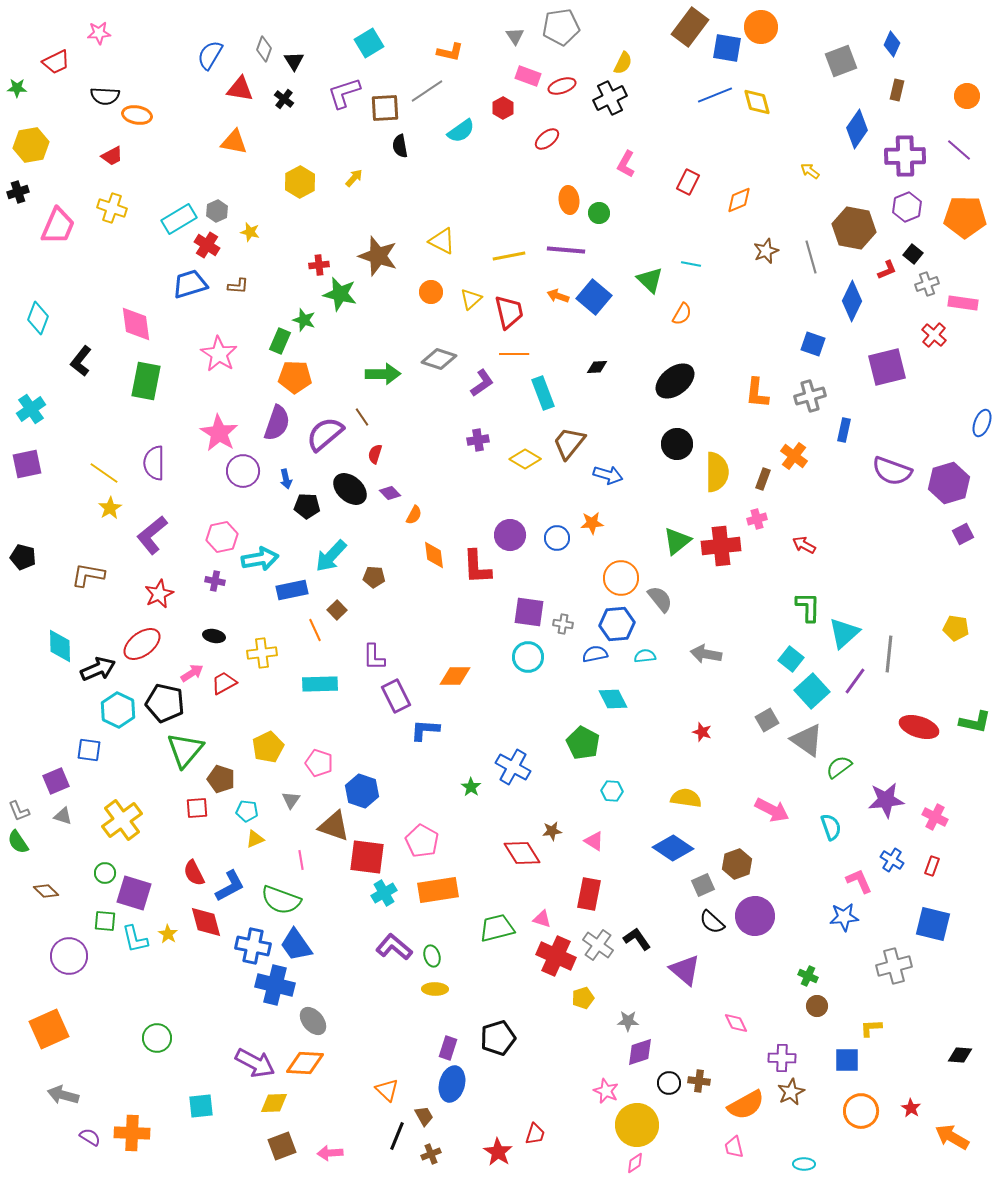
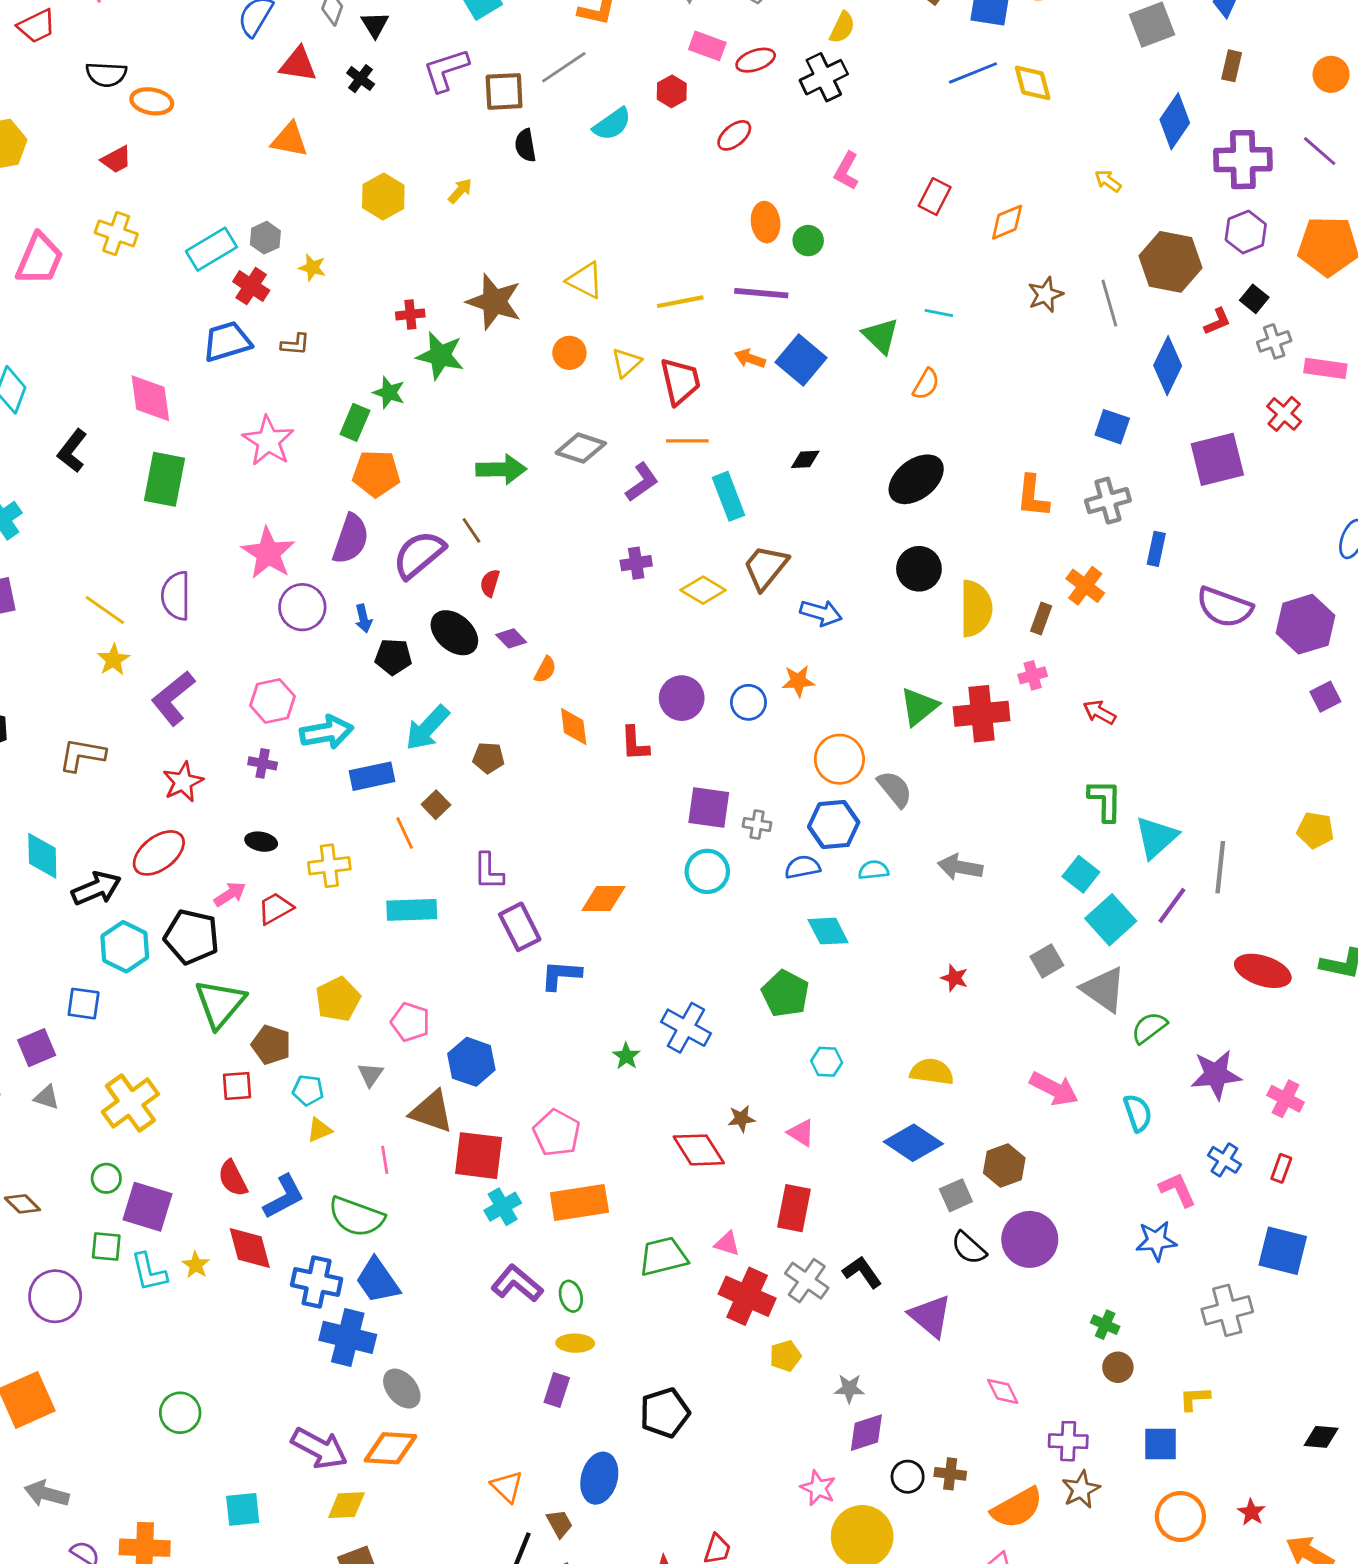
red L-shape: (477, 567) -> (635, 744), size x0.7
purple rectangle: (448, 1048) -> (557, 1390), moved

